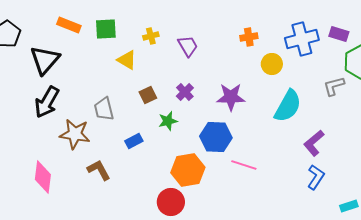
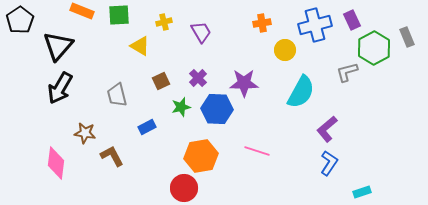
purple rectangle: (339, 34) -> (352, 20), turned 48
brown star: (75, 134) -> (85, 133), moved, size x0.7
blue hexagon: (216, 137) -> (217, 109), moved

